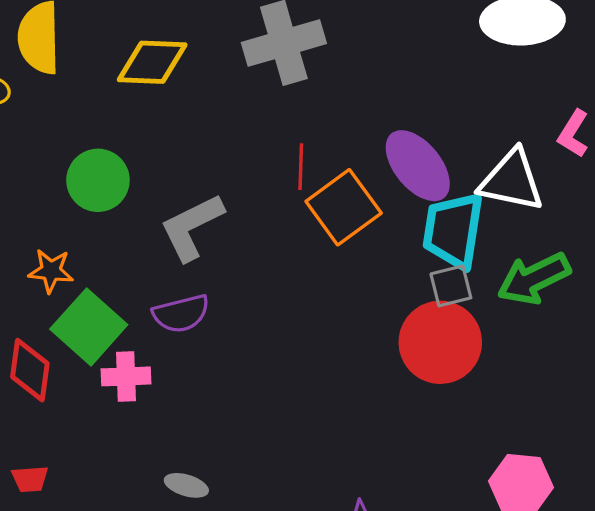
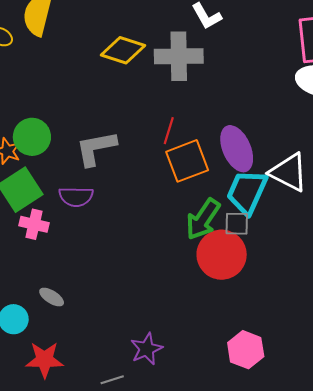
yellow diamond: (152, 62) -> (123, 50), moved
green circle: (98, 180) -> (32, 137), moved
green arrow: (534, 279) -> (203, 219), moved, turned -45

